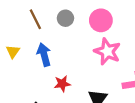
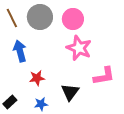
gray circle: (65, 18) -> (40, 17), size x1.6

